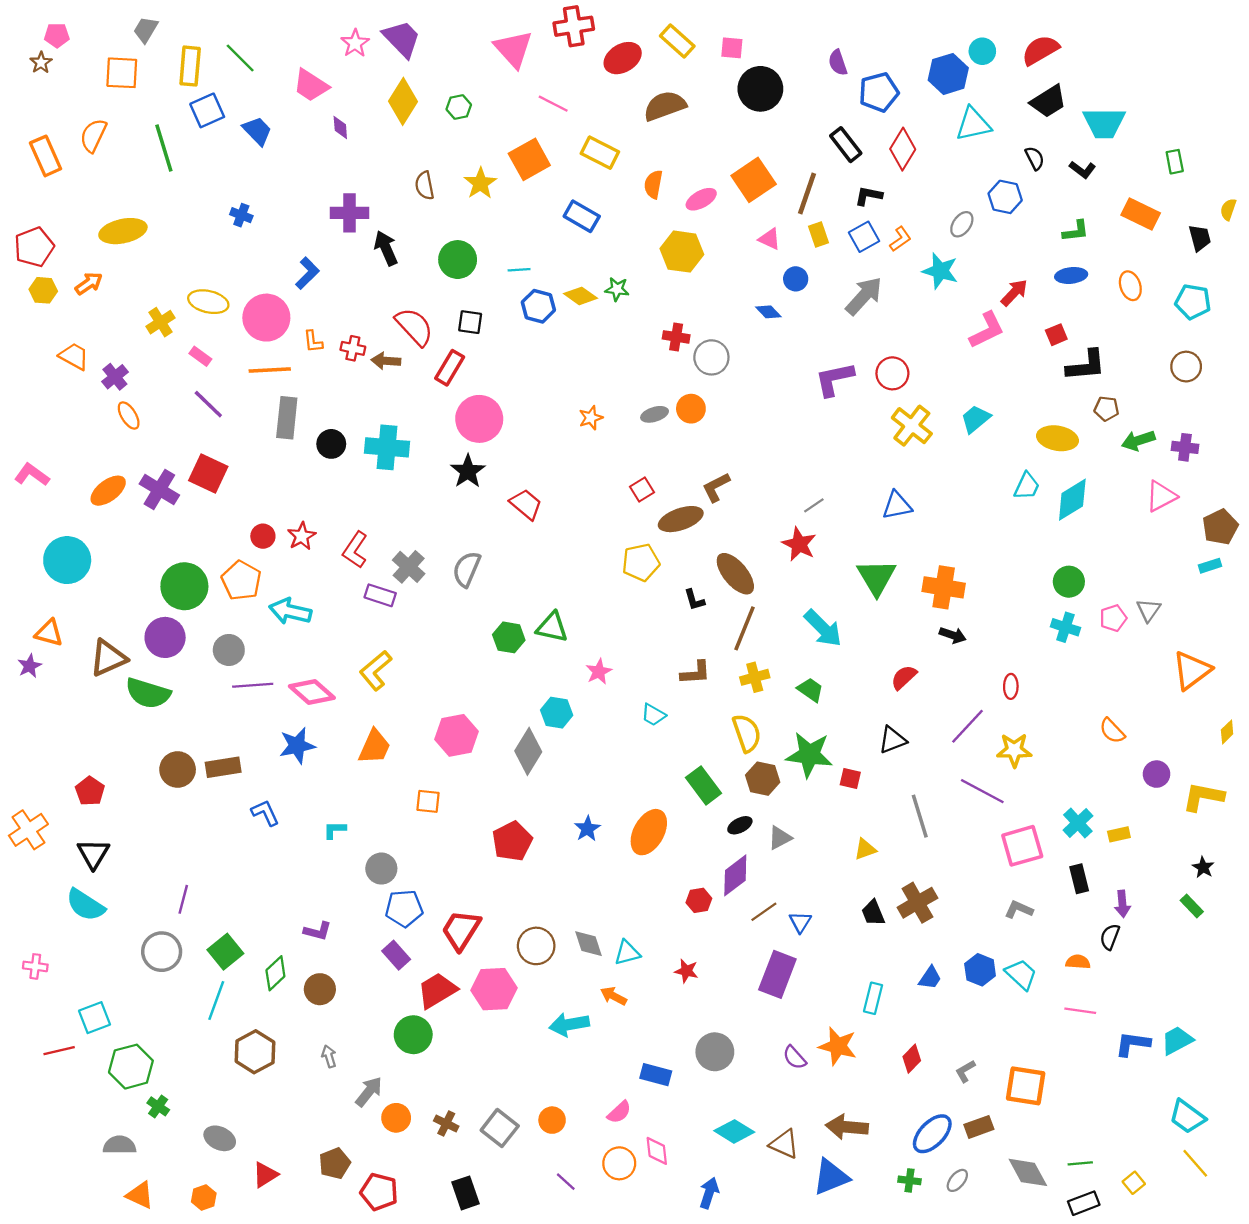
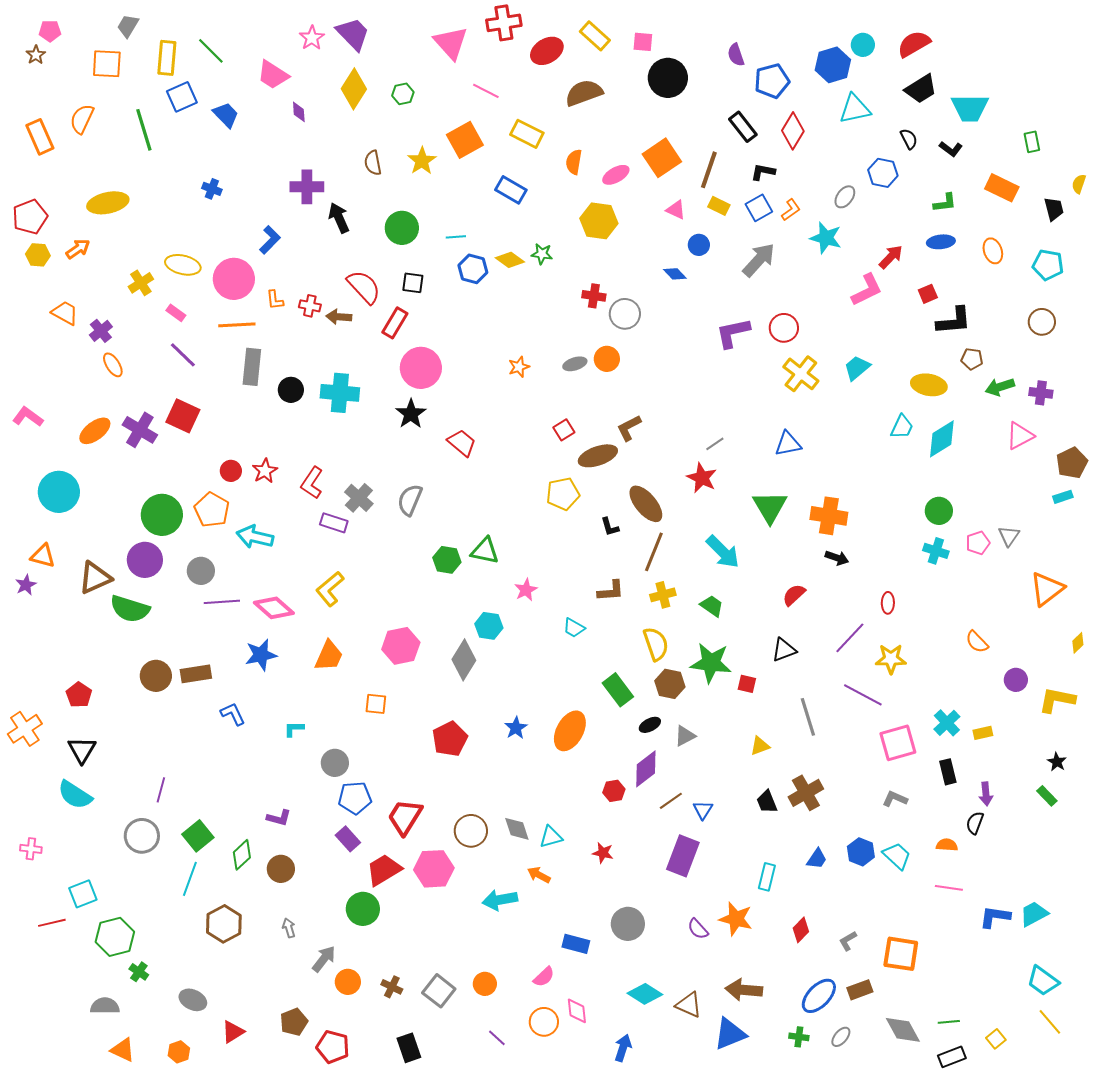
yellow rectangle: (818, 234) -> (719, 206), turned -45

